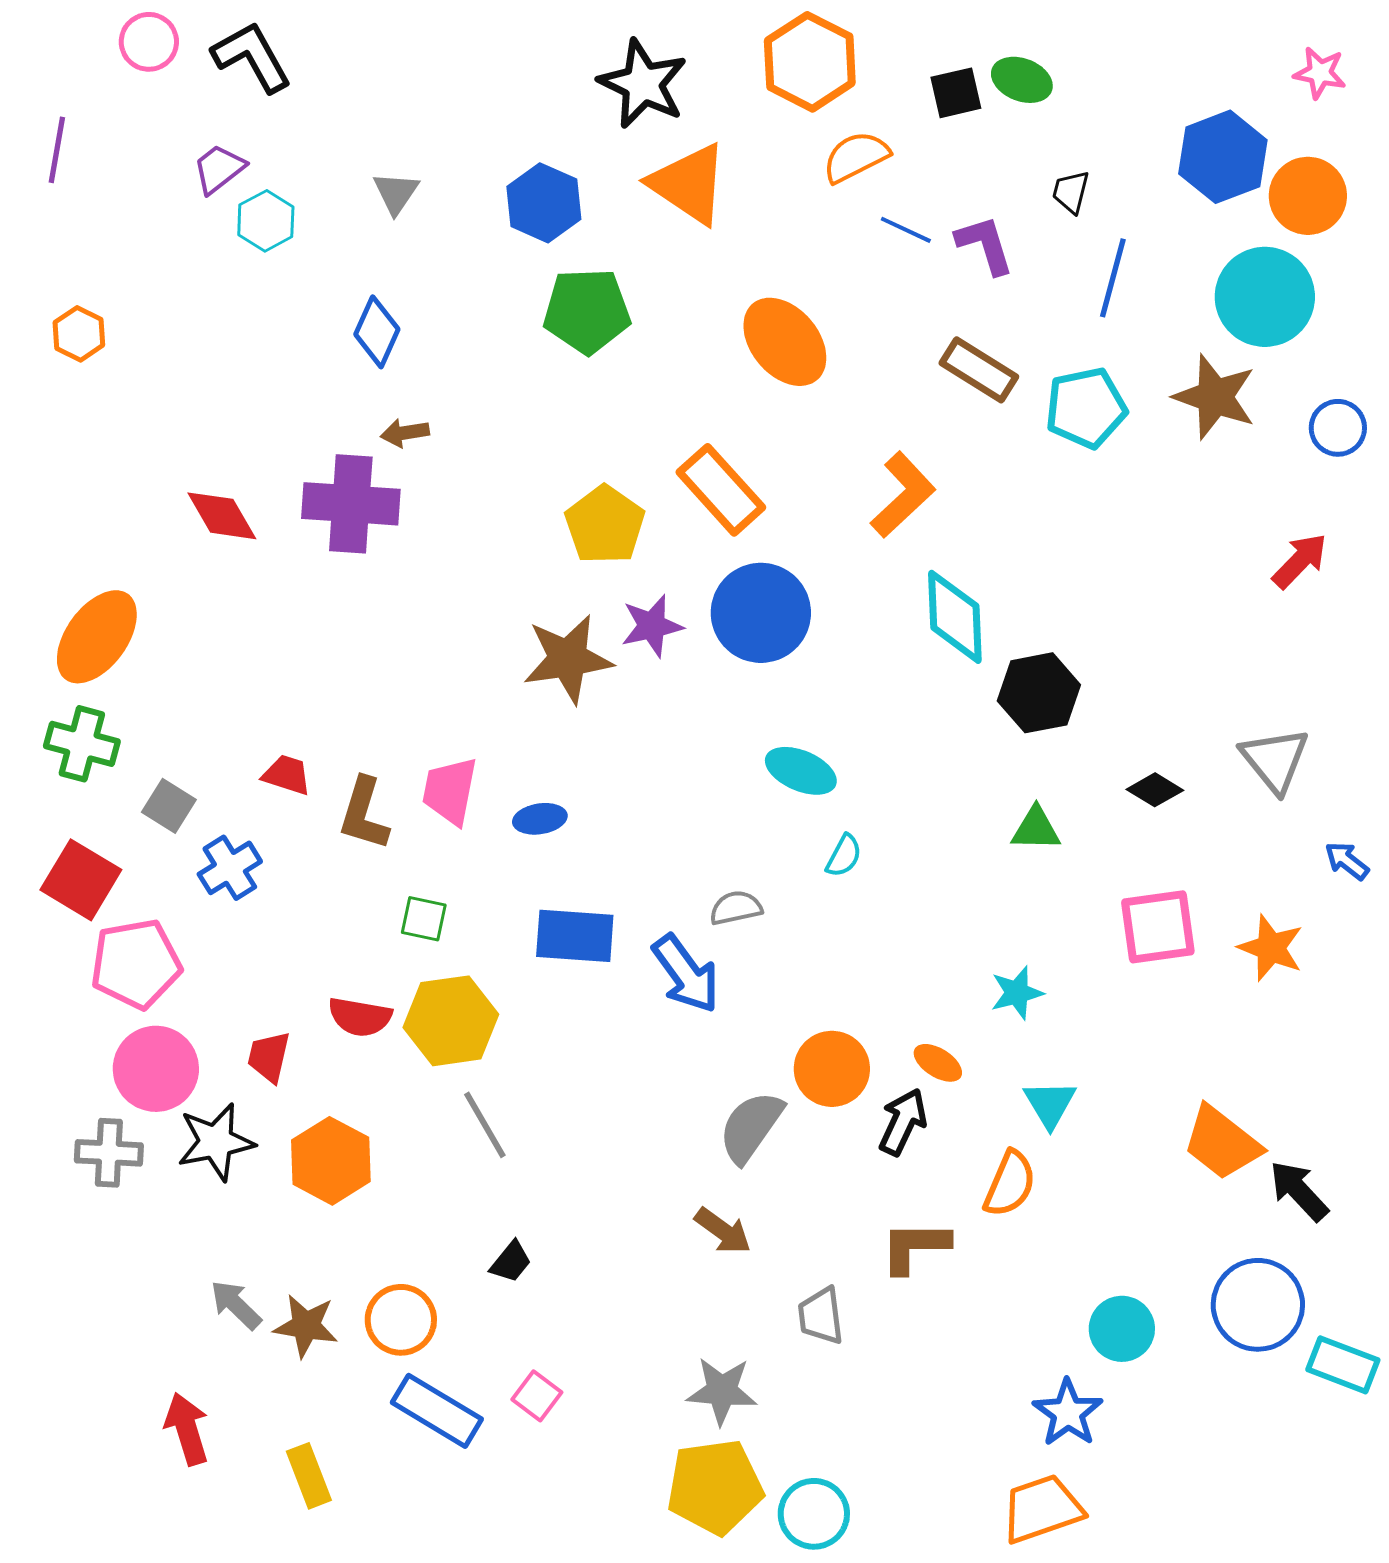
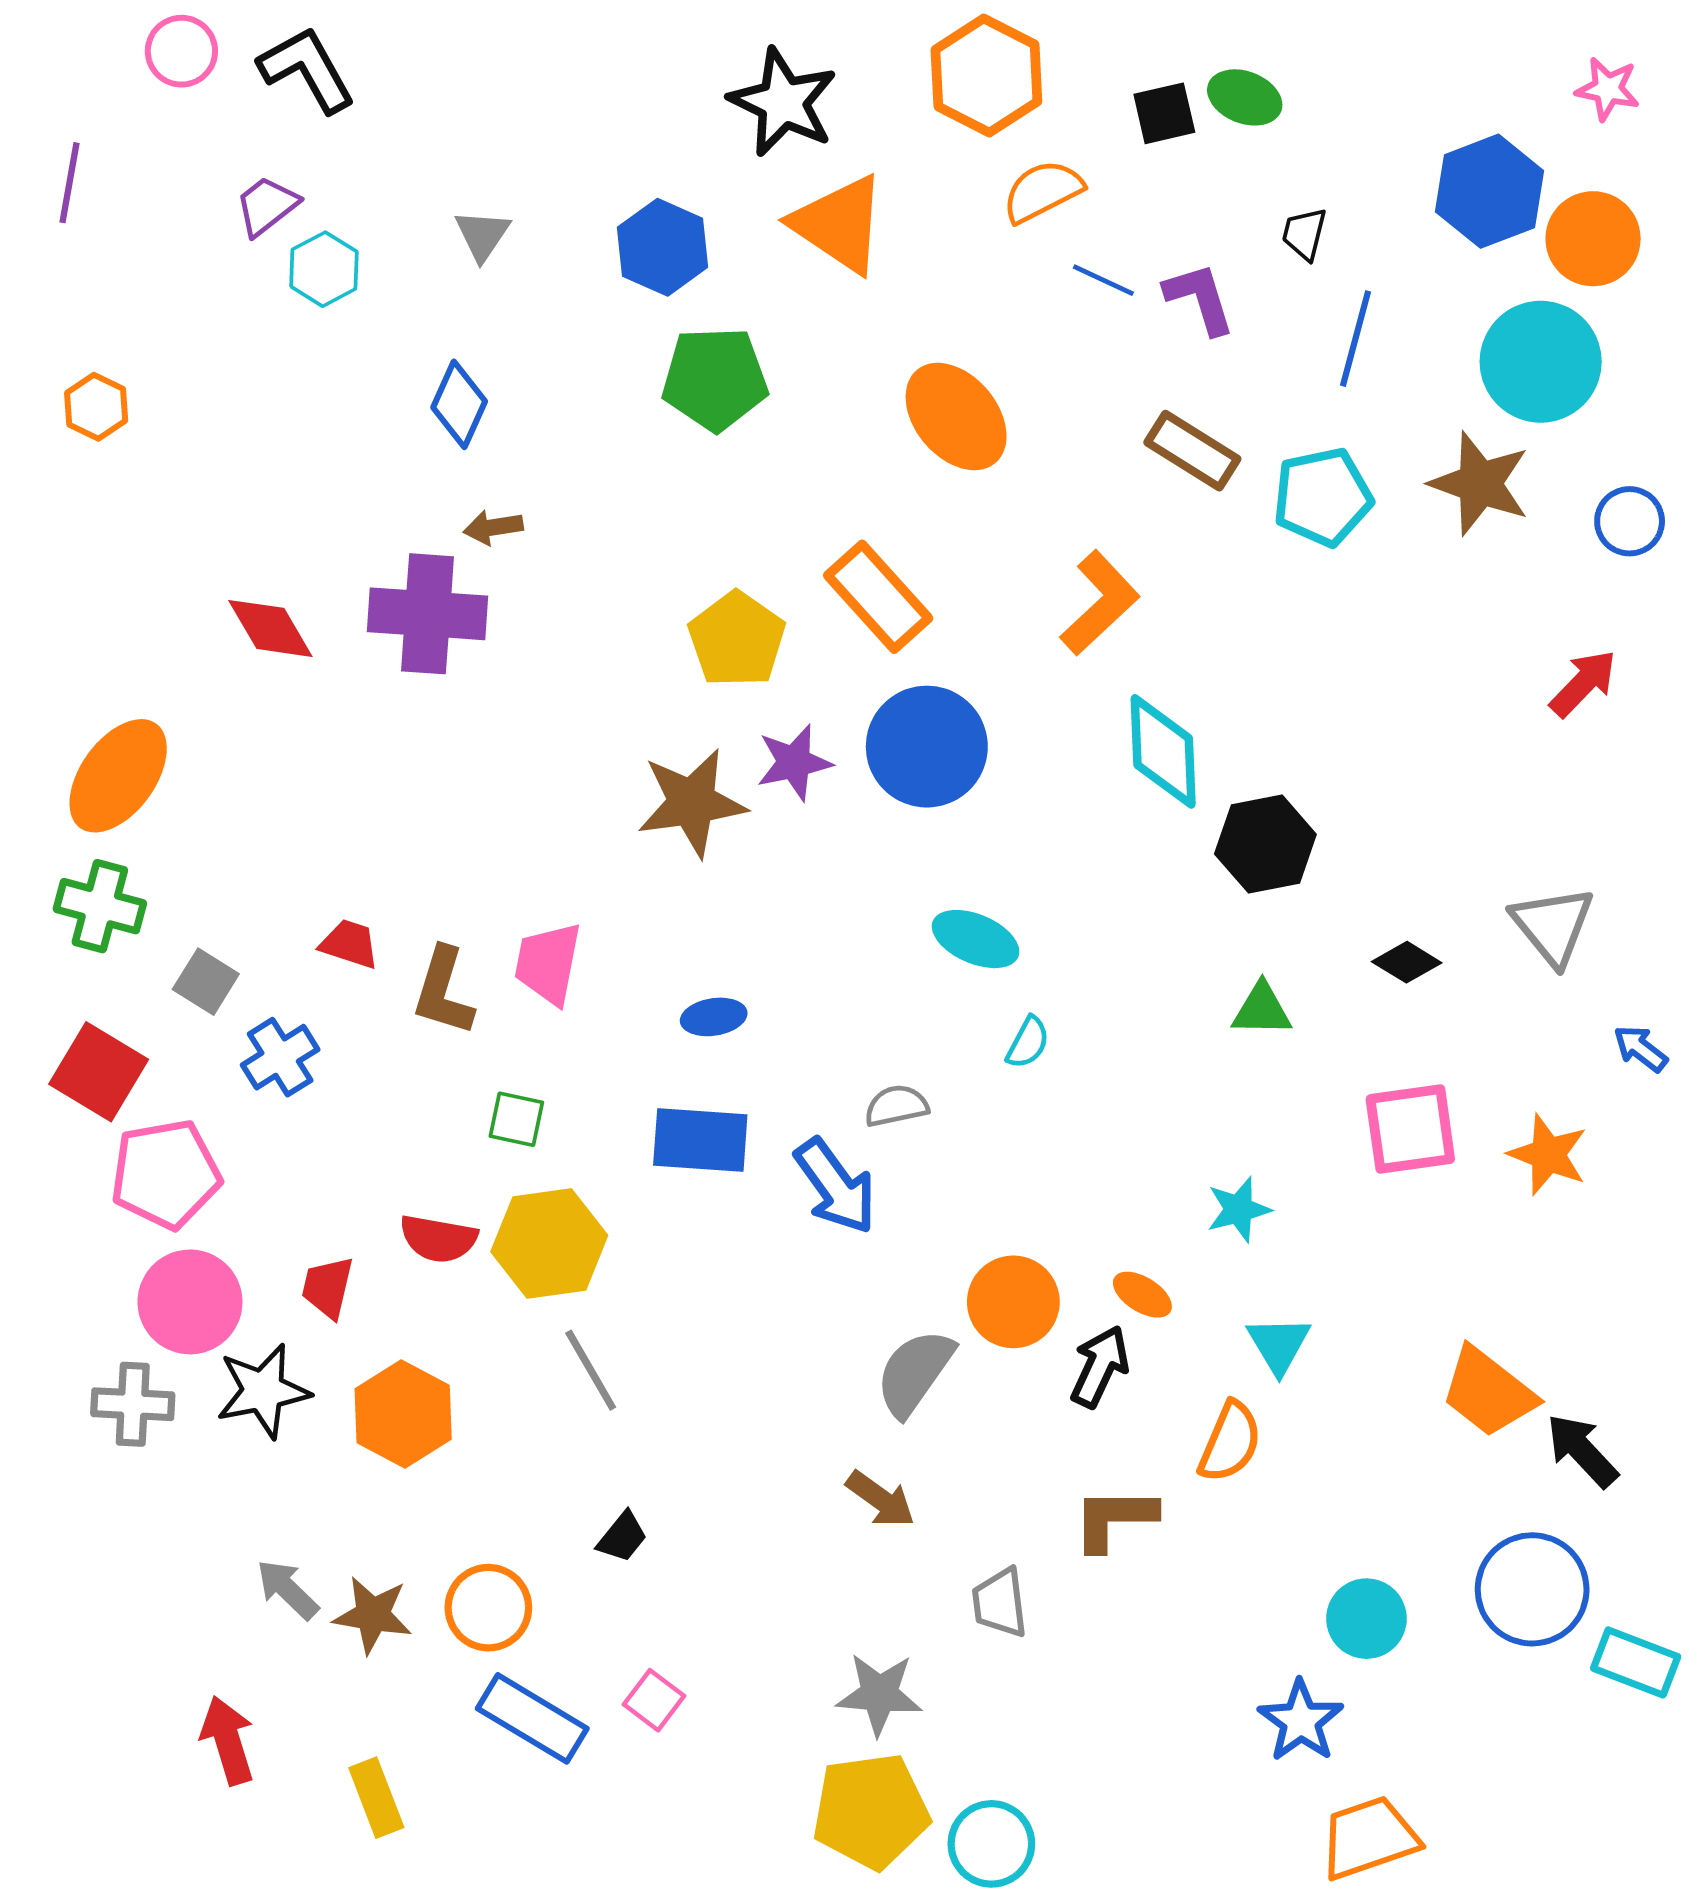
blue ellipse: (540, 819) -> (714, 1017), moved
orange trapezoid: (1042, 1509) -> (1369, 1838), moved

